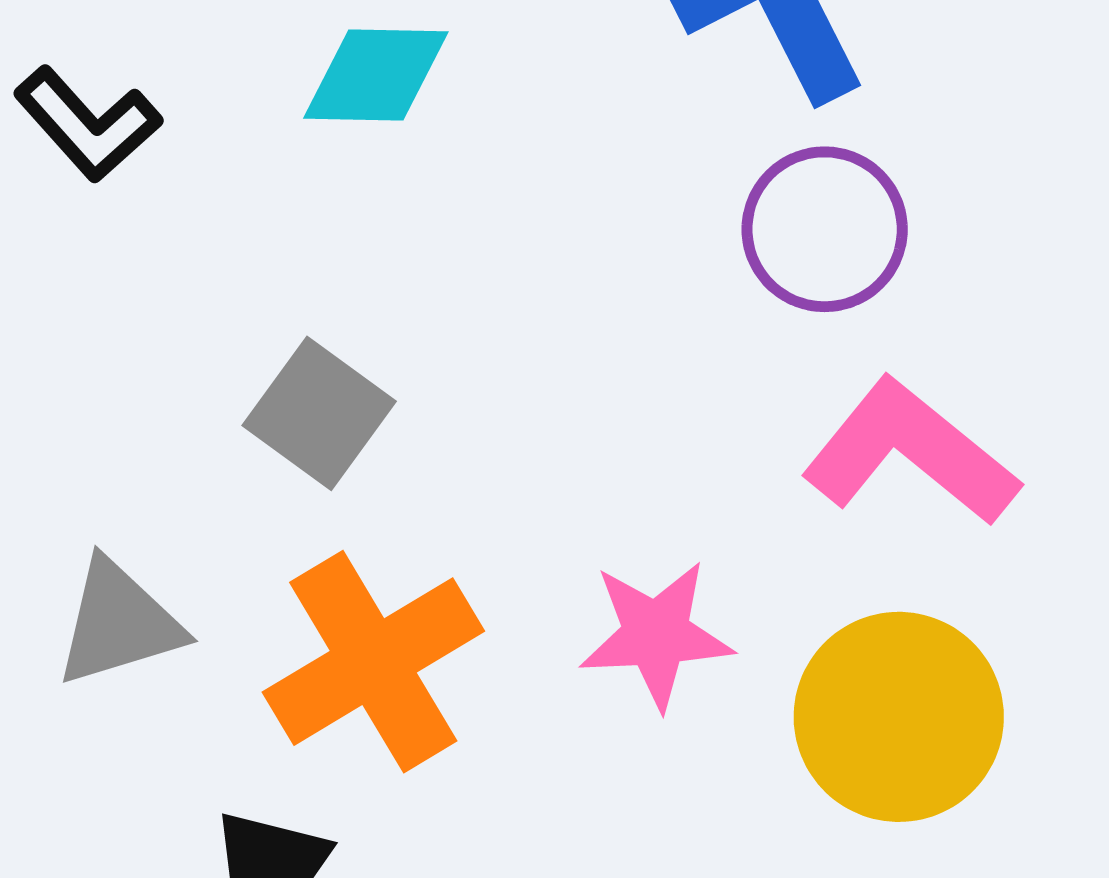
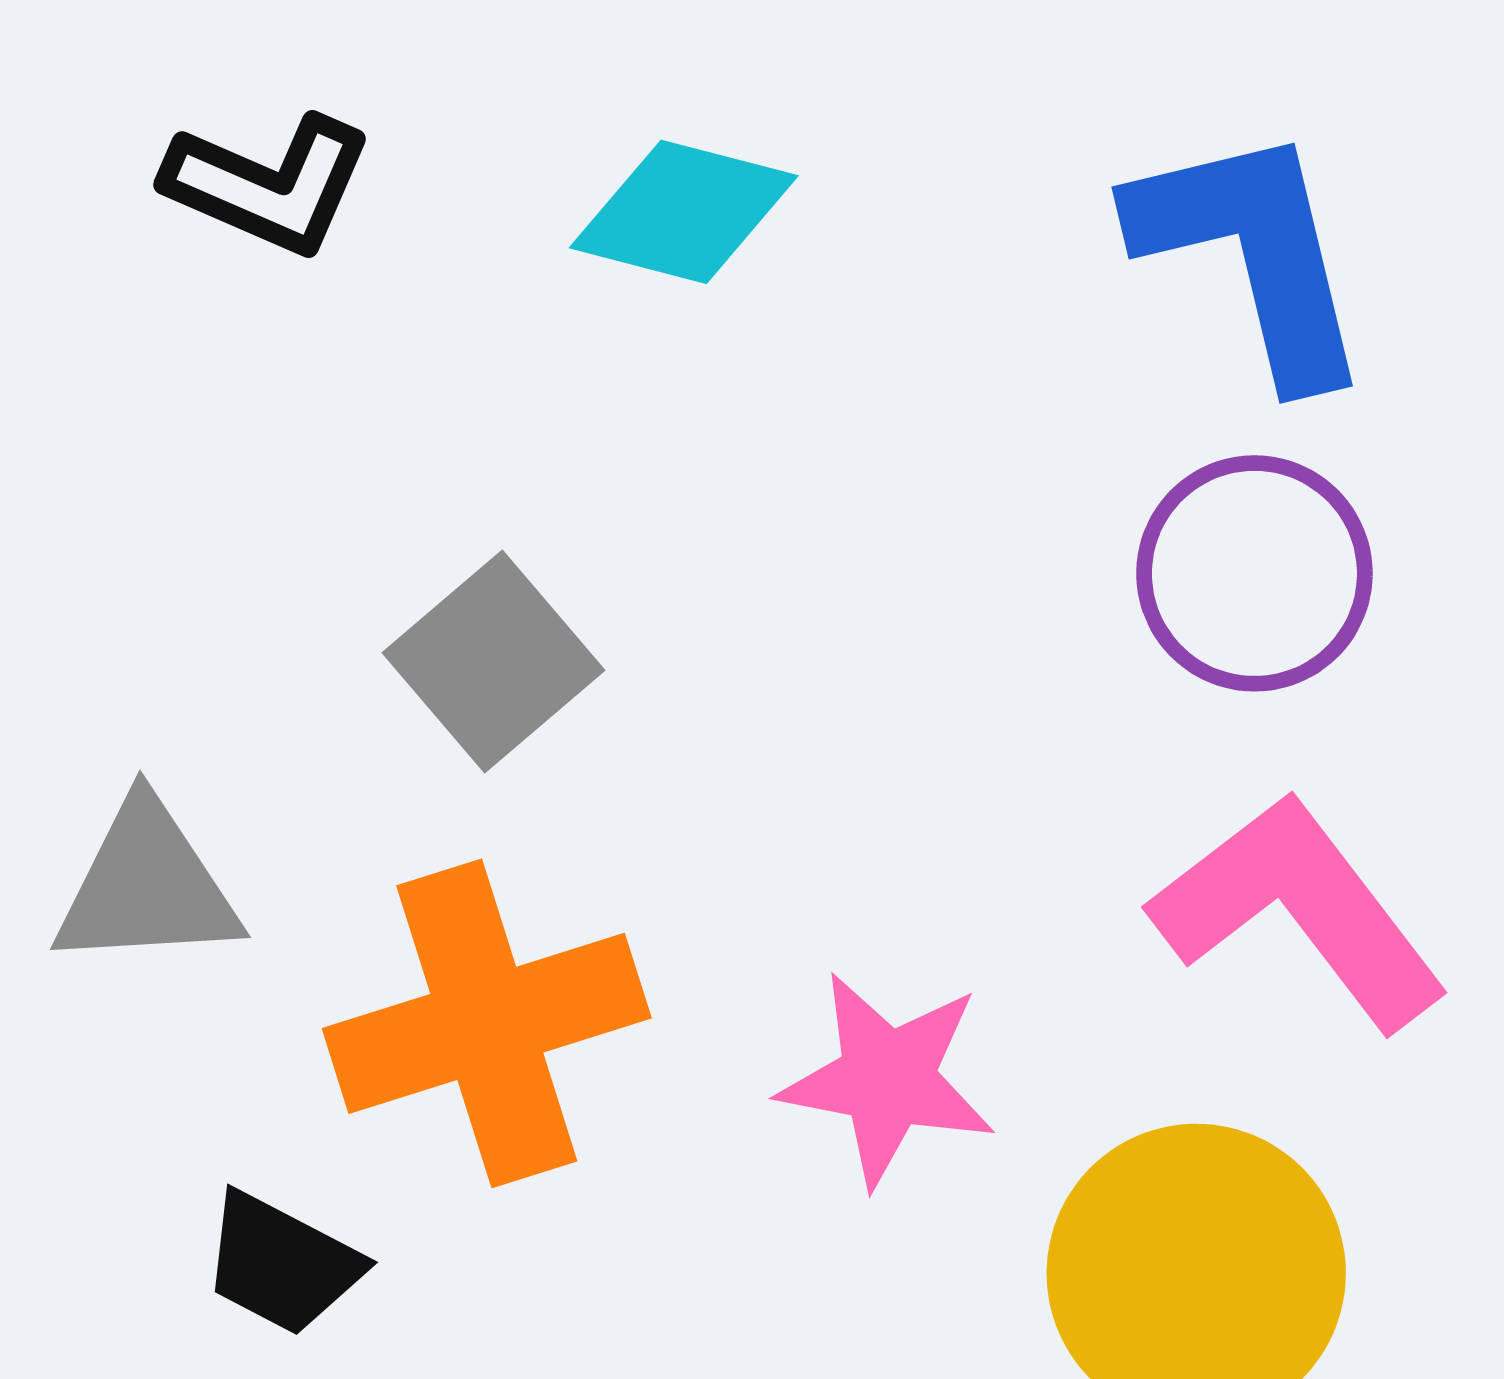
black L-shape: (88, 124) -> (268, 185), turned -38

